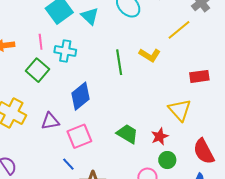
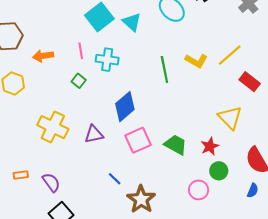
yellow line: (179, 30) -> (230, 55), moved
green square: (38, 70) -> (79, 81), size x0.6
red rectangle: (199, 76) -> (250, 82), turned 48
pink square: (79, 136) -> (138, 140), moved

